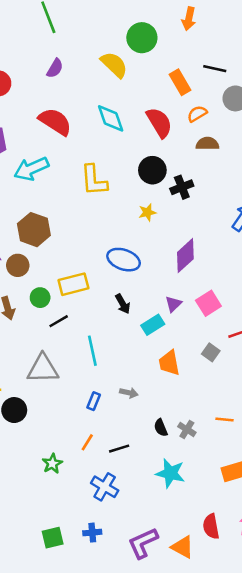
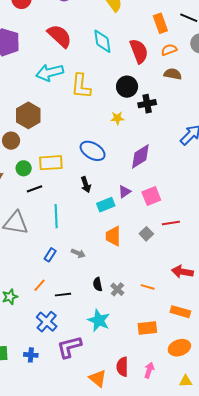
cyan arrow: (31, 169) -> (50, 73), moved
purple L-shape: (143, 543) -> (69, 347), moved

